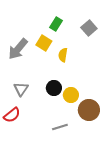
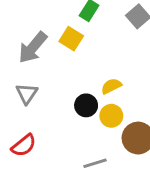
yellow semicircle: (63, 55) -> (111, 86), moved, turned 56
gray triangle: (21, 89) -> (27, 94), moved

